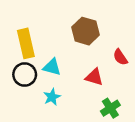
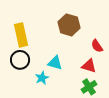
cyan triangle: (52, 67) -> (55, 63), moved
red triangle: (94, 77) -> (89, 66), moved

